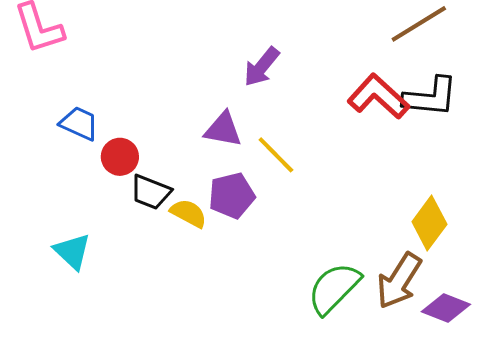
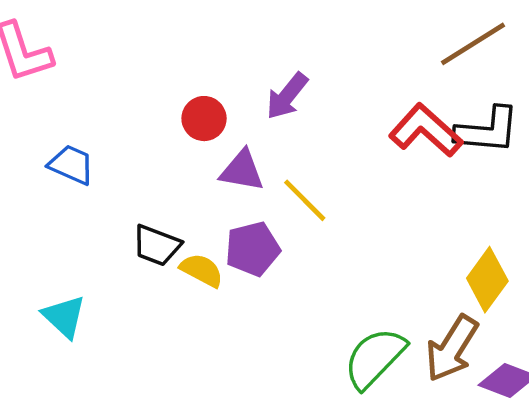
red circle: (120, 157) -> (204, 119), moved

